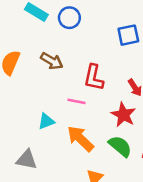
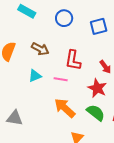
blue circle: (69, 18) -> (64, 18), moved
cyan triangle: (46, 121) -> (35, 76), moved
gray triangle: (27, 160) -> (15, 118), moved

